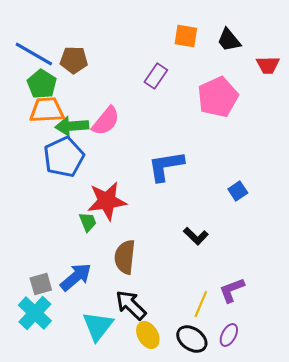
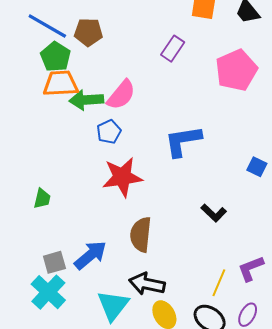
blue pentagon: (64, 157) -> (109, 132), moved, size x0.6
blue square: (238, 191) -> (257, 167), turned -30
green trapezoid: (88, 222) -> (42, 199), moved, turned 35
black arrow: (131, 305) -> (147, 284), turned -32

